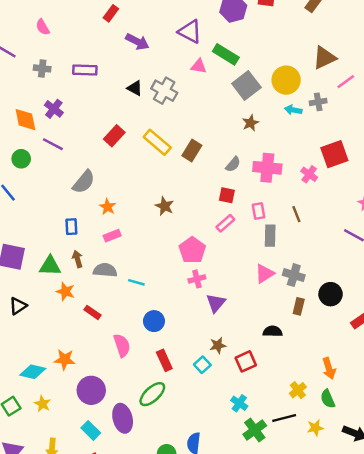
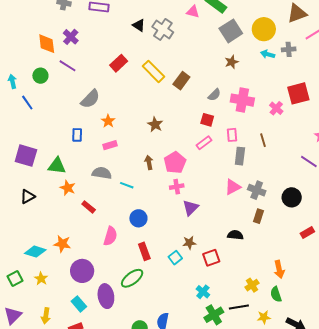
brown arrow: (77, 259) -> (149, 162), moved
black circle: (331, 294) -> (292, 197), moved
pink semicircle: (122, 345) -> (110, 236), turned 30

